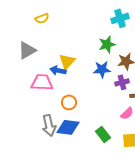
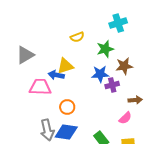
yellow semicircle: (42, 18) -> (77, 37), moved
yellow triangle: (67, 61) -> (65, 66), turned 30
purple cross: (122, 82) -> (112, 85), moved

